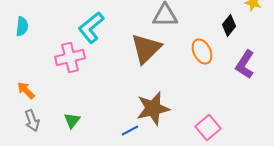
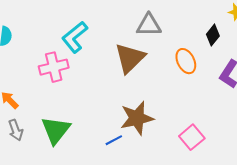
green triangle: (72, 120) -> (56, 130), size x1.8

